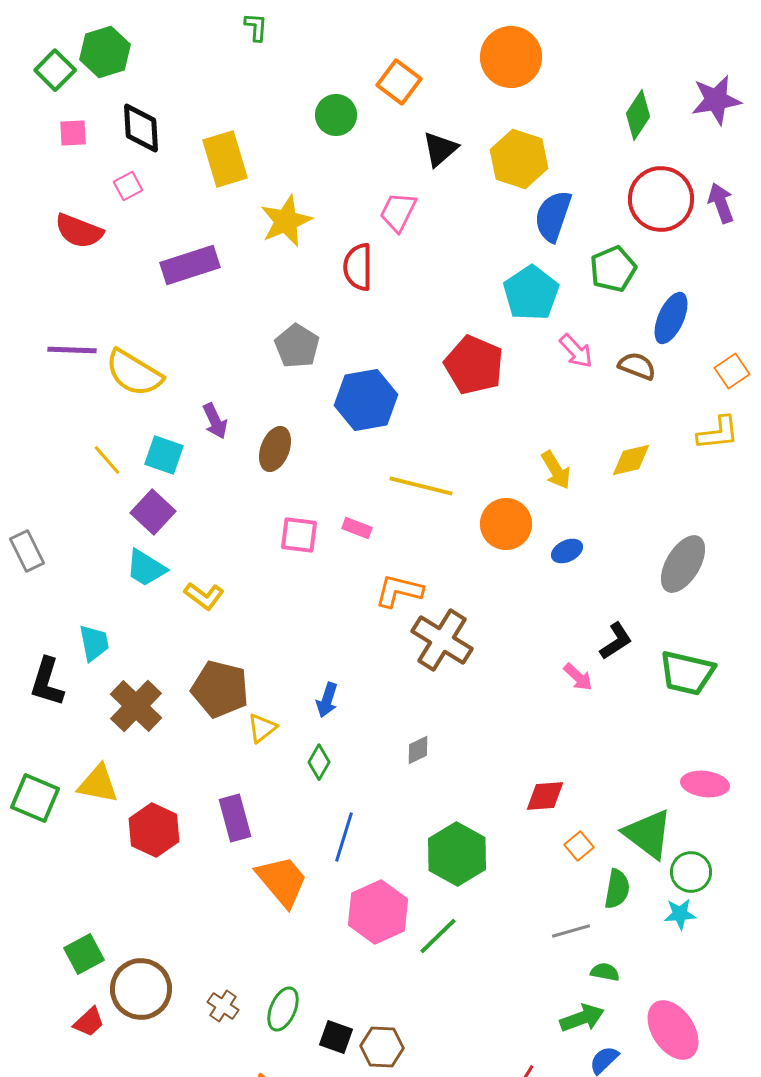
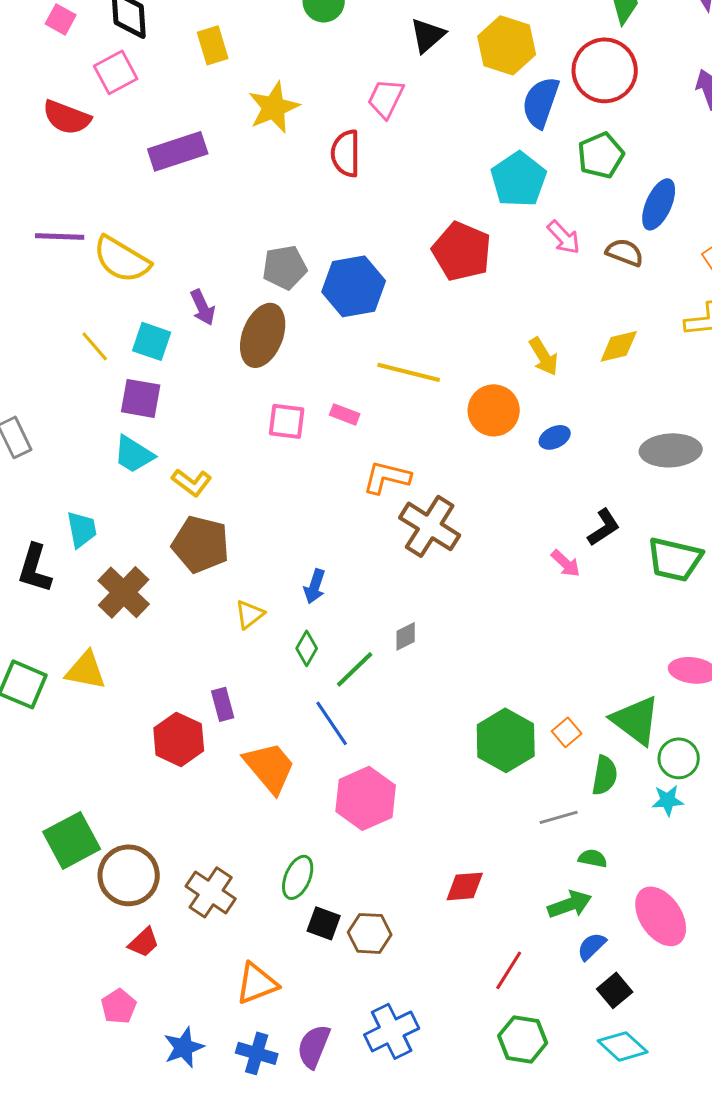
pink square: (73, 133) -> (61, 19), turned 32
yellow rectangle: (225, 159) -> (213, 45), size x0.7
pink square: (128, 186) -> (116, 72), size x1.5
red circle: (661, 199) -> (605, 70), moved
gray pentagon: (297, 346) -> (285, 267), moved, turned 30
brown ellipse: (275, 449) -> (263, 335), size x1.4
purple square: (153, 512) -> (141, 398), turned -33
gray ellipse: (683, 564) -> (671, 450), turned 56
brown pentagon: (220, 689) -> (201, 544), moved
red diamond: (545, 796) -> (465, 886), moved
purple rectangle: (235, 818) -> (223, 704), size x0.7
red hexagon: (154, 830) -> (179, 739), moved
blue line: (344, 837) -> (332, 723), turned -51
green hexagon: (457, 854) -> (506, 740), moved
green line: (438, 936) -> (355, 669), moved
green square: (84, 954) -> (72, 840), size x1.4
brown cross: (223, 1006) -> (211, 892), size x1.6
green ellipse: (283, 1009) -> (298, 877), moved
red trapezoid: (89, 1022) -> (144, 942), moved

